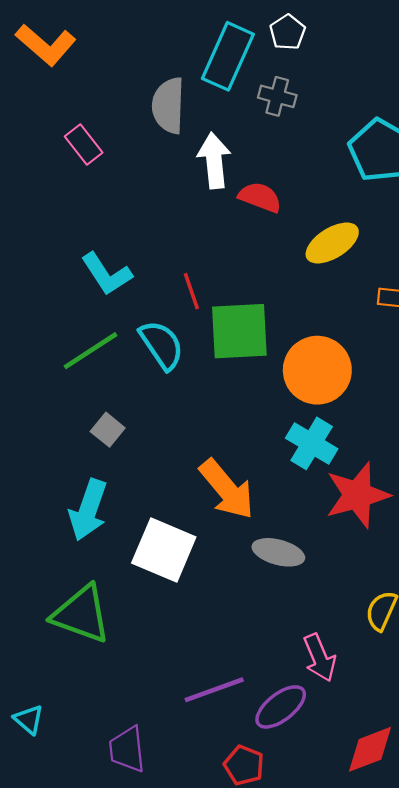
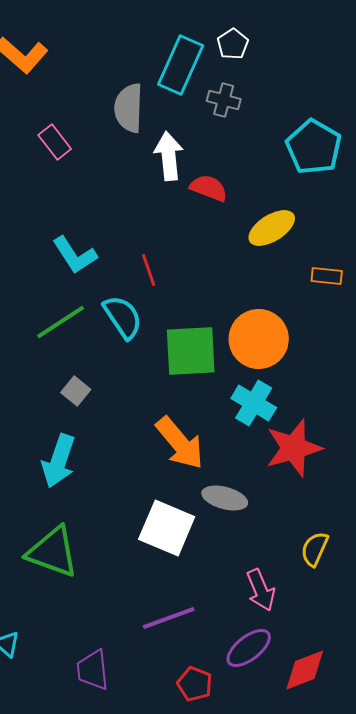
green square: (239, 331) -> (191, 351), moved
white square: (164, 550) -> (167, 528), moved
purple ellipse: (281, 707) -> (249, 648), moved

